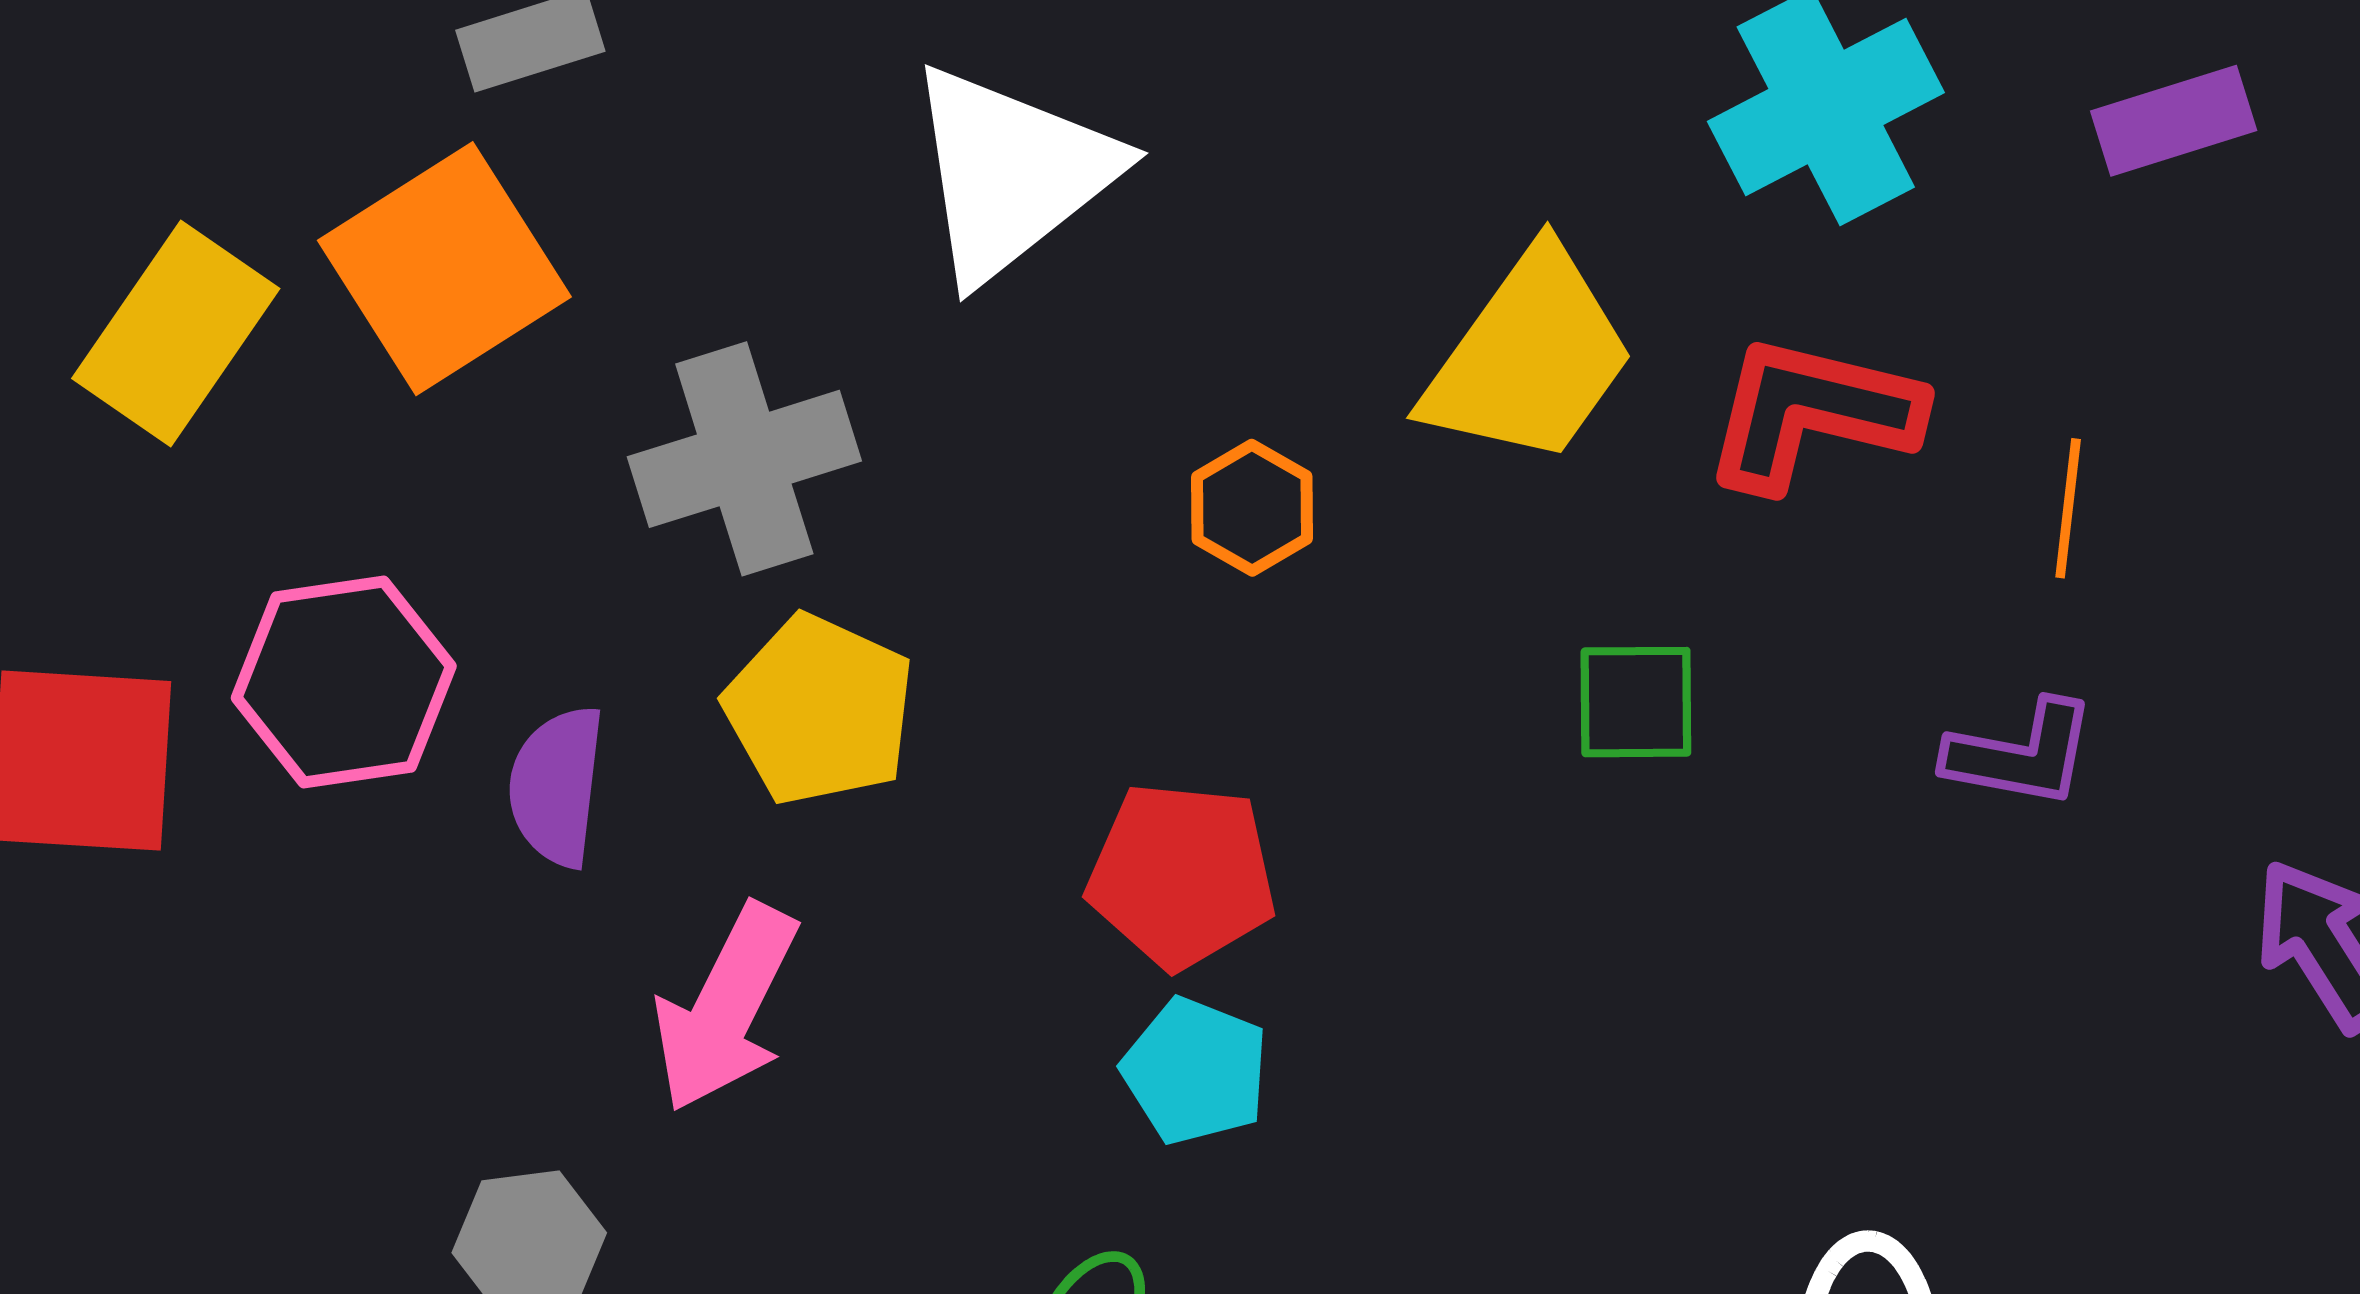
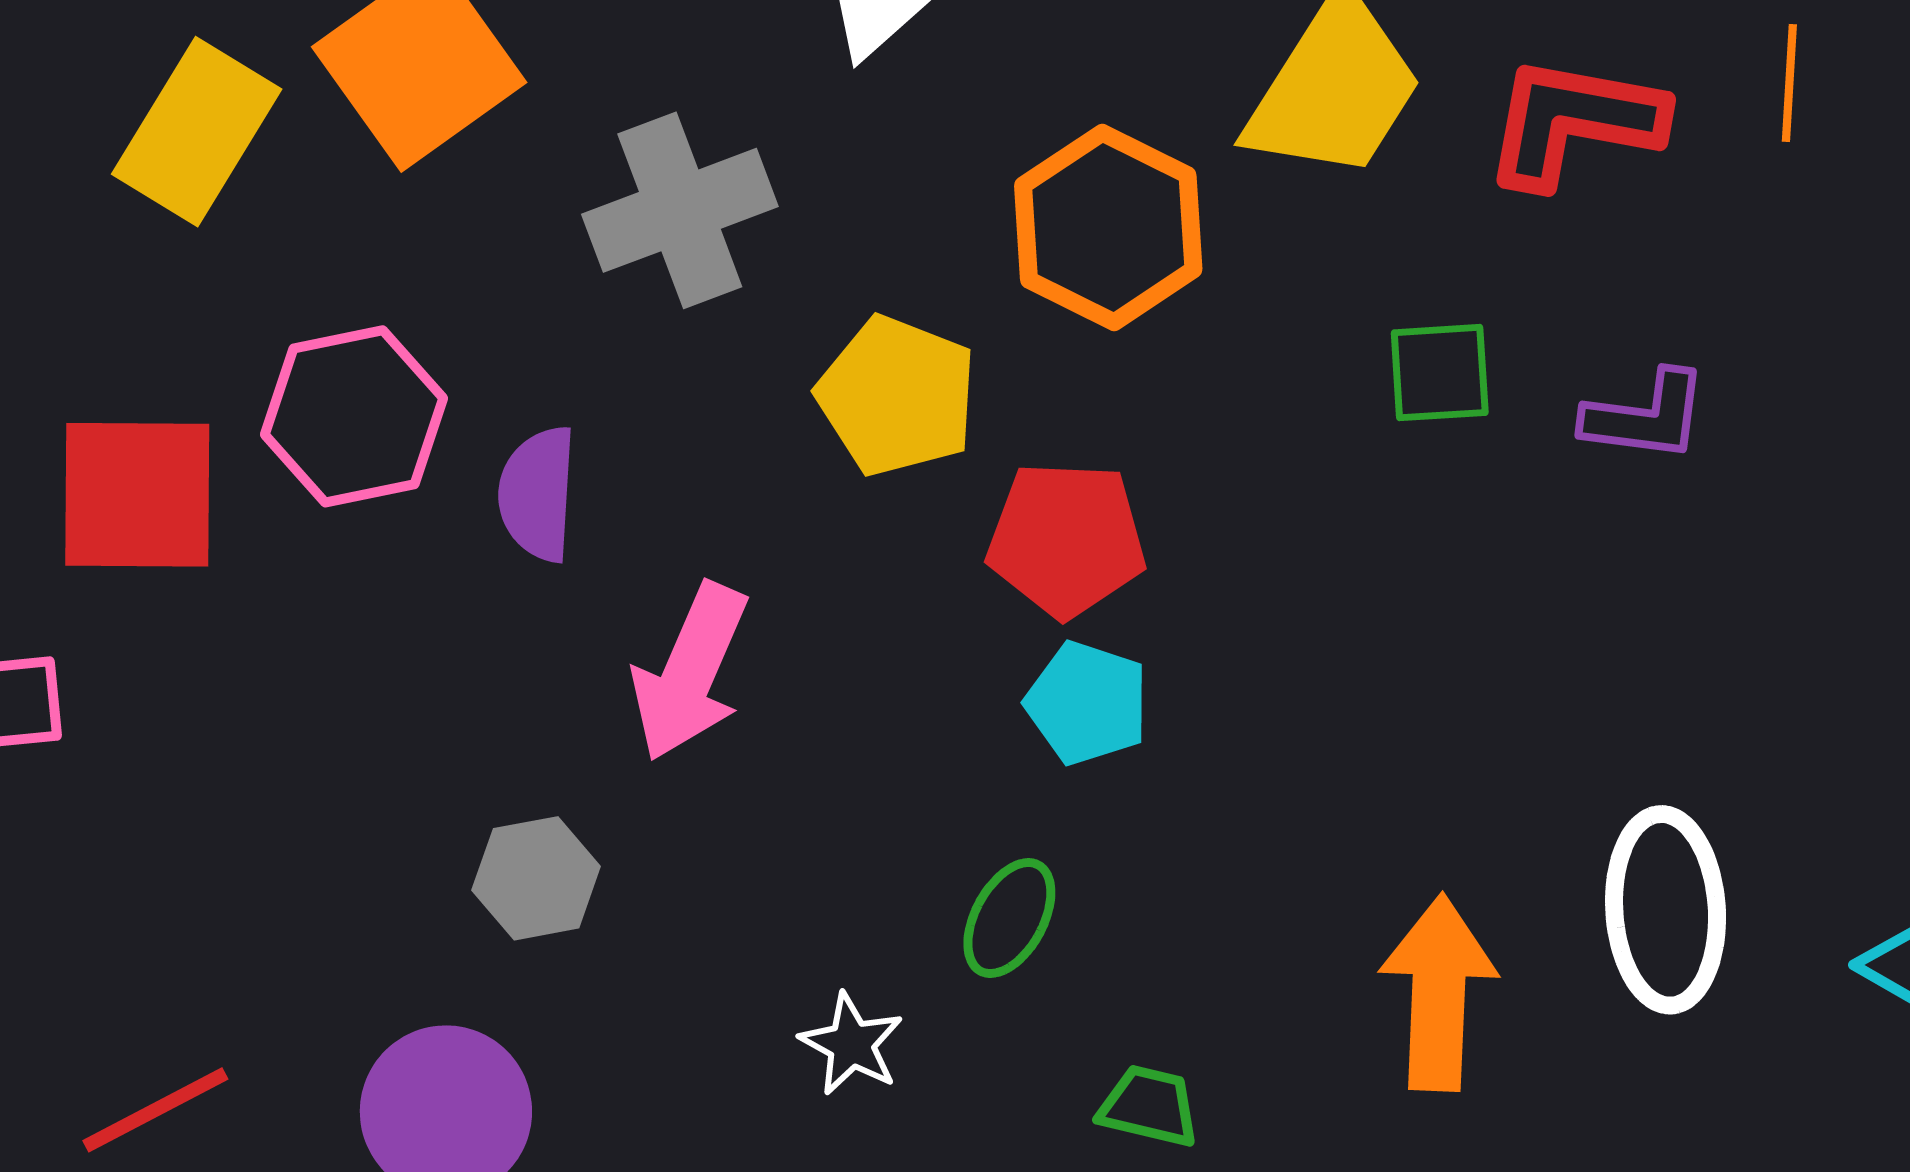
orange hexagon: (1252, 508) -> (1108, 227), size x1.8
orange line: (2068, 508) -> (1789, 83), moved
yellow pentagon: (819, 710) -> (897, 396), moved
purple L-shape: (2021, 754) -> (1645, 416), moved

